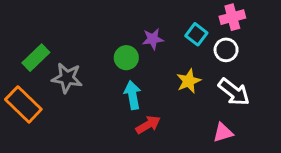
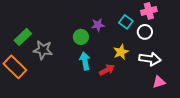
white arrow: (234, 92) -> (150, 59), turned -30
red arrow: (148, 125) -> (107, 70), moved
pink triangle: (223, 133) -> (159, 82), moved

